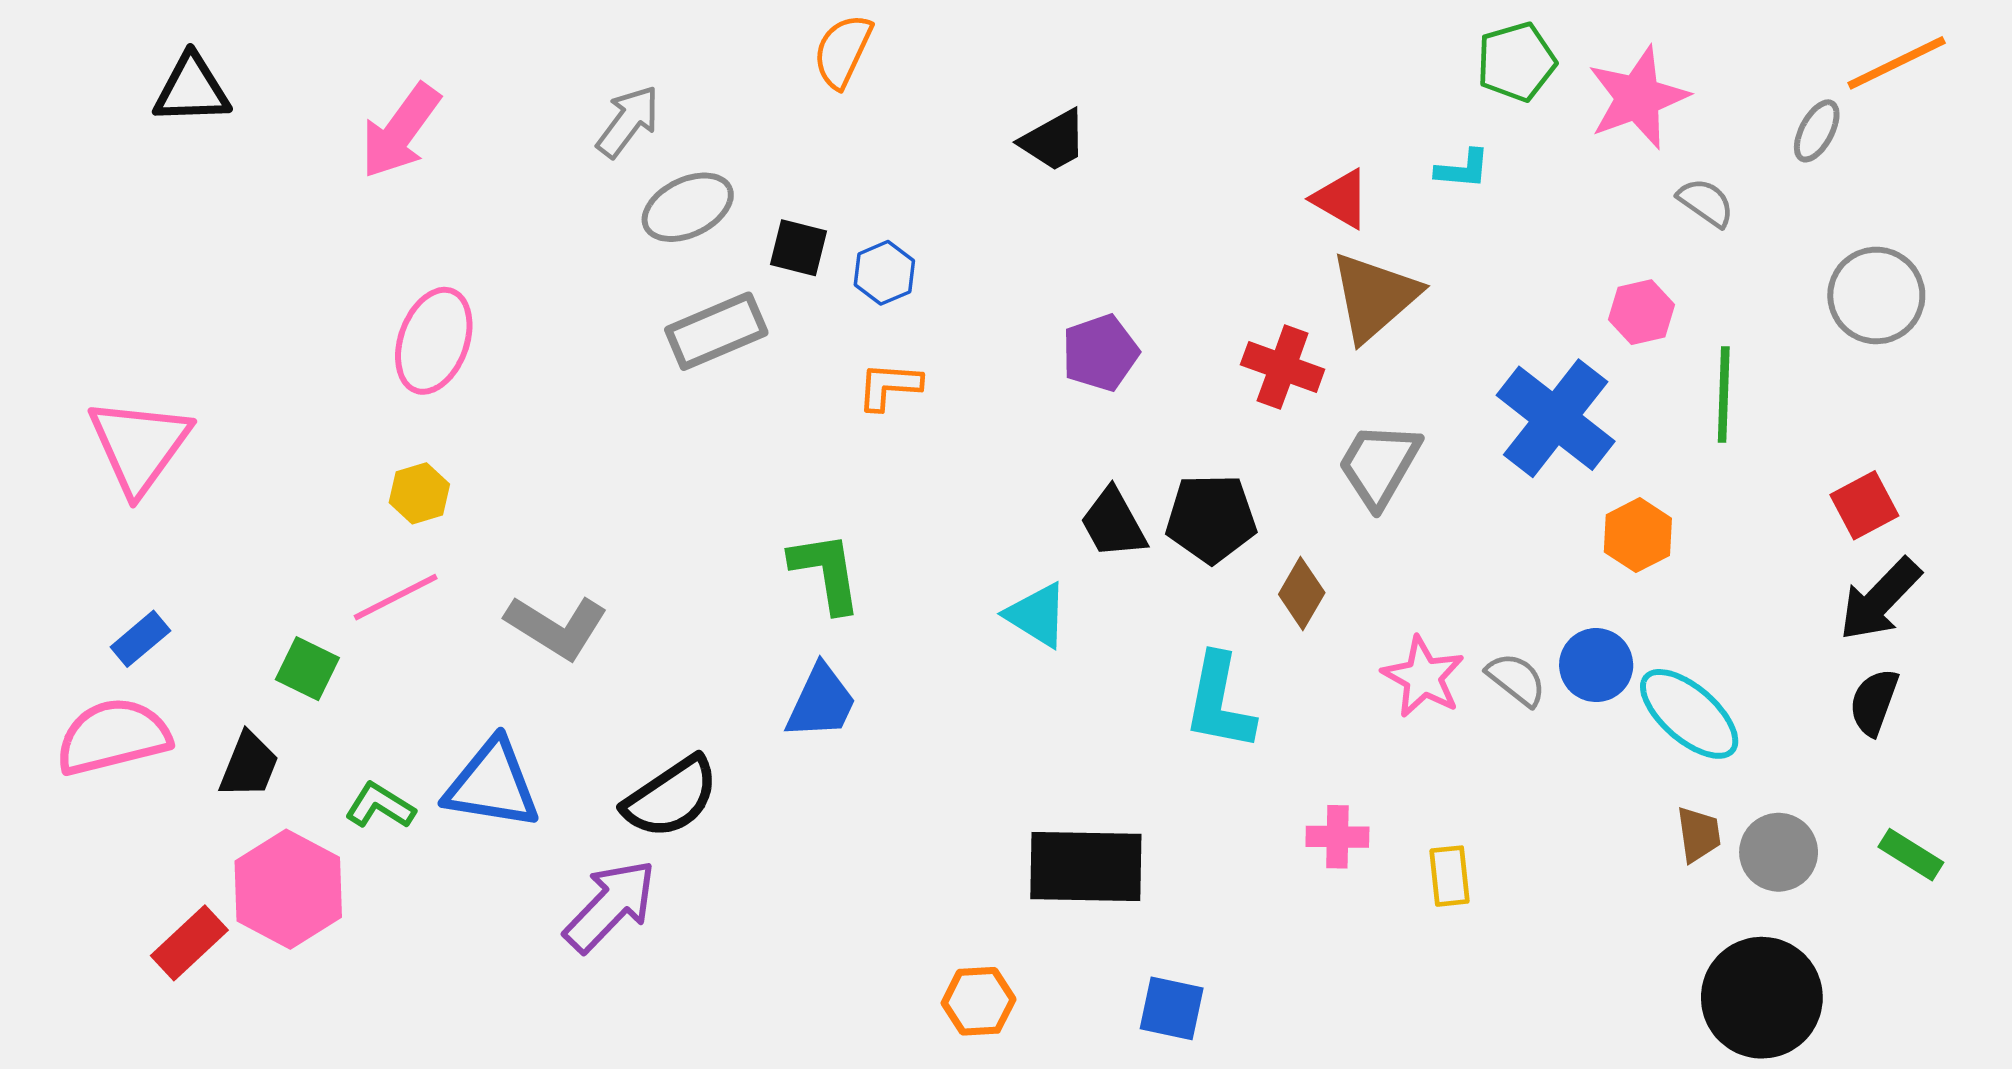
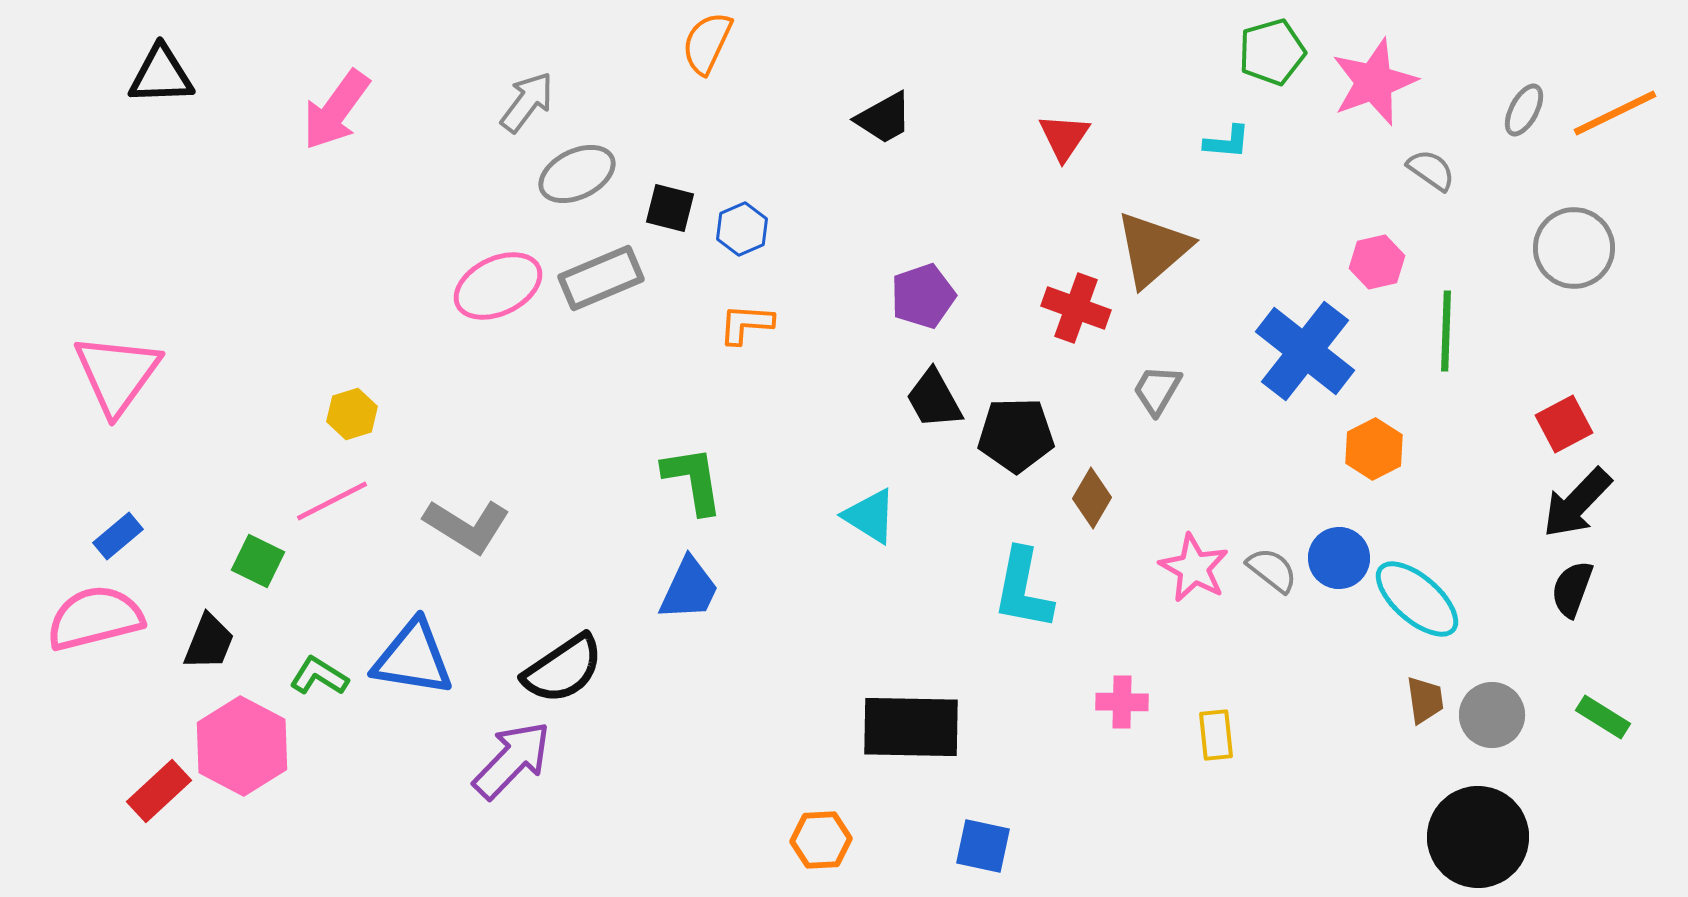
orange line: (1897, 63) -> (1615, 113), moved
red triangle: (1341, 199) -> (1064, 137), moved, turned 34
pink ellipse: (434, 341) -> (498, 286), moved, turned 44
gray trapezoid: (1379, 465) -> (1157, 390), size x0.7
black trapezoid: (1113, 523) -> (934, 399), moved

